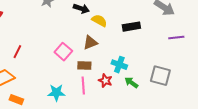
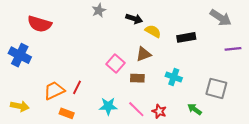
red line: (17, 52) -> (77, 87), moved
red star: (105, 81) -> (159, 111), moved
green arrow: (131, 83) -> (195, 109), moved
pink line: (83, 86) -> (136, 109), moved, turned -42

